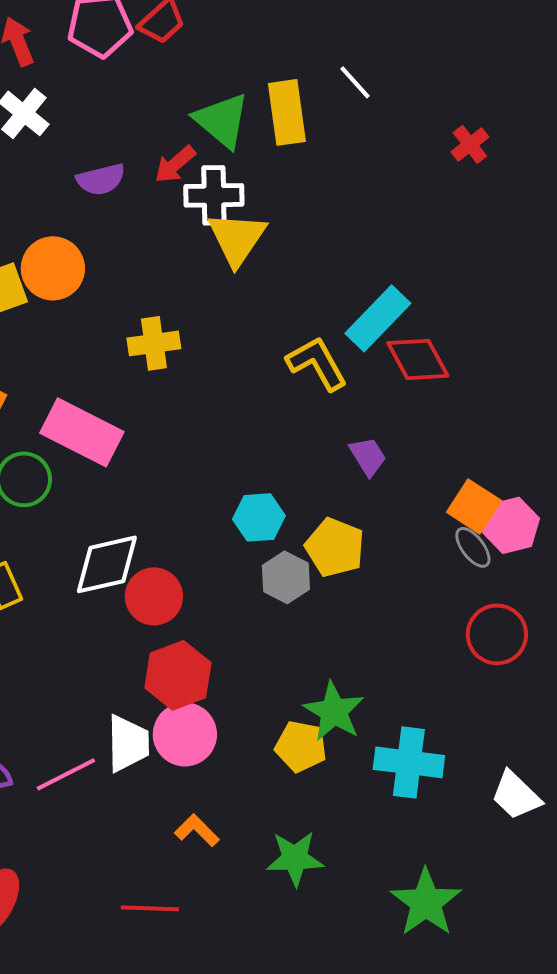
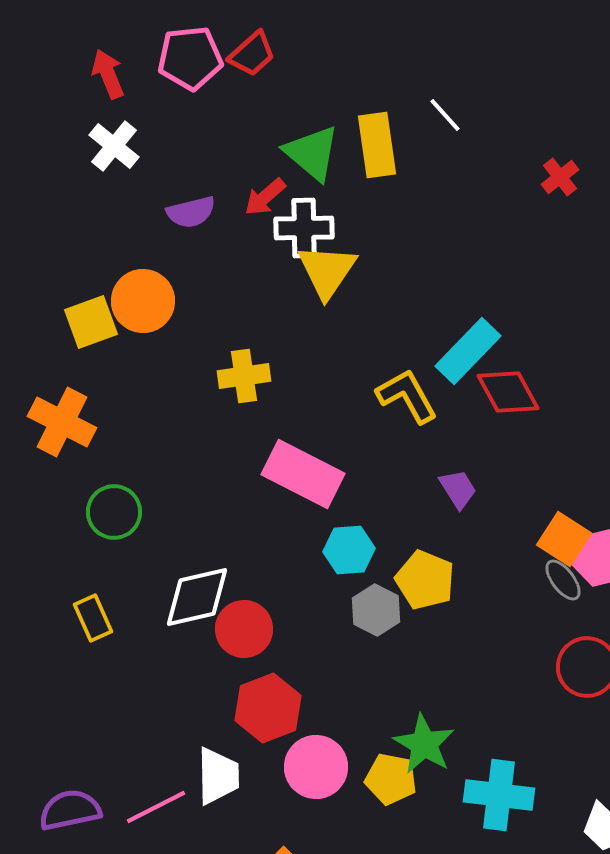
pink rectangle: (82, 432) -> (303, 474), moved
pink circle: (185, 734) -> (316, 767), moved

